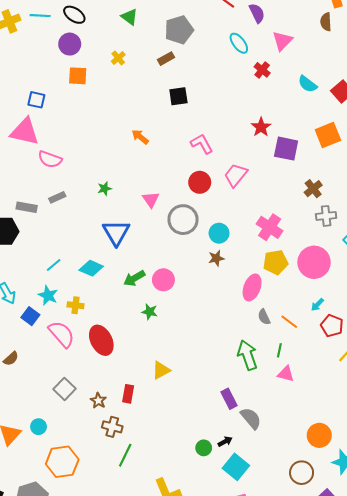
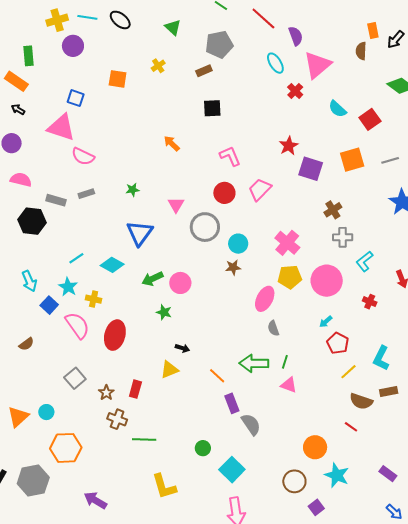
pink triangle: (282, 41) -> (317, 65), size x1.4
purple circle: (70, 44) -> (73, 46), moved
orange line: (289, 322) -> (217, 376), moved
red ellipse: (101, 340) -> (115, 335), turned 36
green arrow: (247, 355) -> (254, 363), turned -76
black arrow: (225, 441) -> (182, 348), moved, turned 40
green line: (125, 455) -> (144, 439), moved, turned 60

